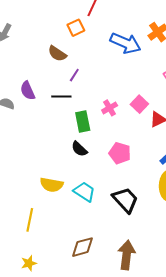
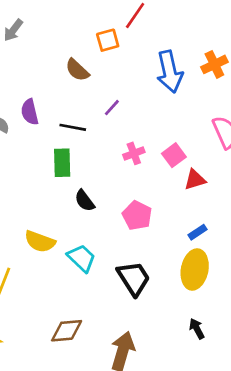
blue arrow: (126, 43) -> (170, 72), turned 44
purple line: (74, 75) -> (112, 108), moved
green rectangle: (83, 122) -> (62, 163), moved

